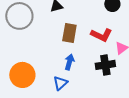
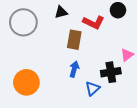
red L-shape: (101, 35) -> (94, 22), moved
blue triangle: (60, 83) -> (93, 88), moved

